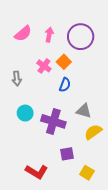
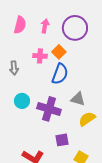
pink semicircle: (23, 33) -> (20, 25), turned -36
pink cross: (44, 66) -> (40, 56), turned -32
blue semicircle: (65, 85) -> (60, 74), size x1.5

